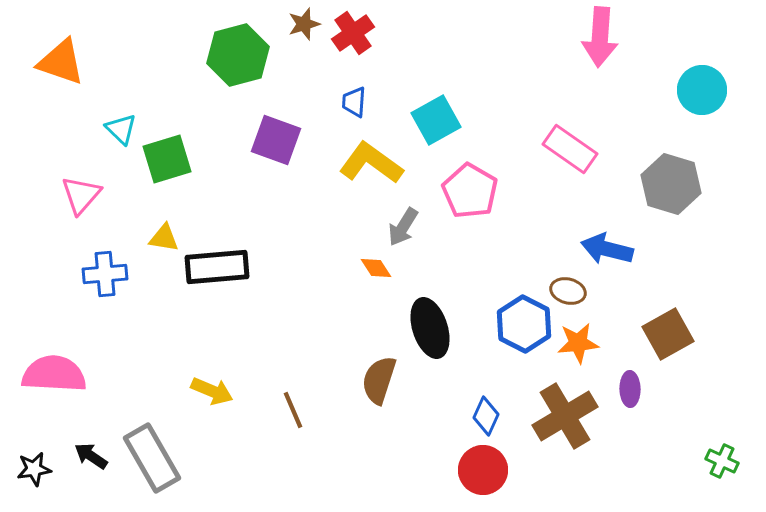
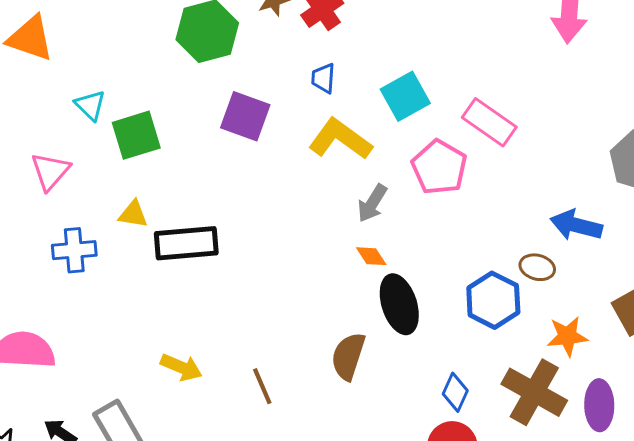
pink rectangle: (570, 149) -> (489, 122), moved
orange diamond: (376, 268) -> (371, 256), moved
orange star: (578, 343) -> (567, 336), moved
purple ellipse: (630, 389) -> (599, 405), moved, size x1.4
brown cross: (565, 416) -> (534, 392), turned -30

